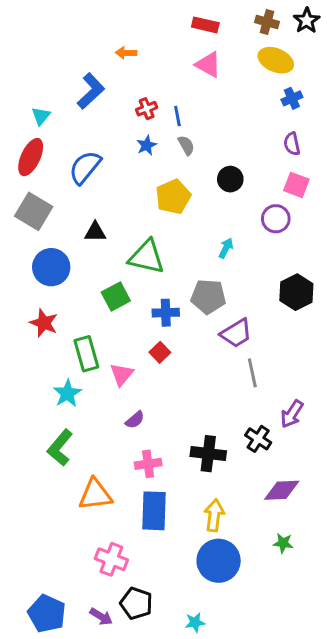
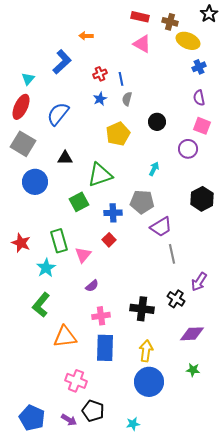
brown cross: (267, 22) -> (170, 22), moved
gray semicircle: (186, 145) -> (127, 99), turned -136
green triangle: (147, 257) -> (100, 175), turned -32
red star: (44, 323) -> (21, 243), moved

